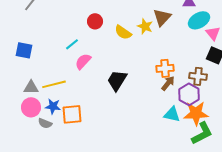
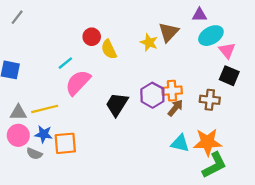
yellow semicircle: (123, 32) -> (109, 49), moved, turned 30
pink semicircle: (83, 61) -> (78, 83), size x1.4
purple hexagon: (189, 94) -> (152, 95), moved

